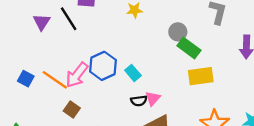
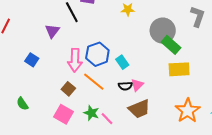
purple triangle: (42, 22) -> (52, 31), moved
gray circle: (178, 32) -> (163, 31), size x1.6
pink arrow: (77, 75) -> (75, 60), turned -40
orange line: (55, 80) -> (94, 82), moved

